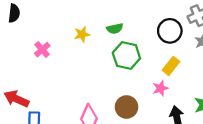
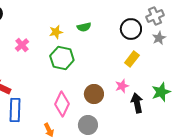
green hexagon: (126, 55) -> (62, 58), moved
pink star: (160, 88) -> (122, 86), moved

